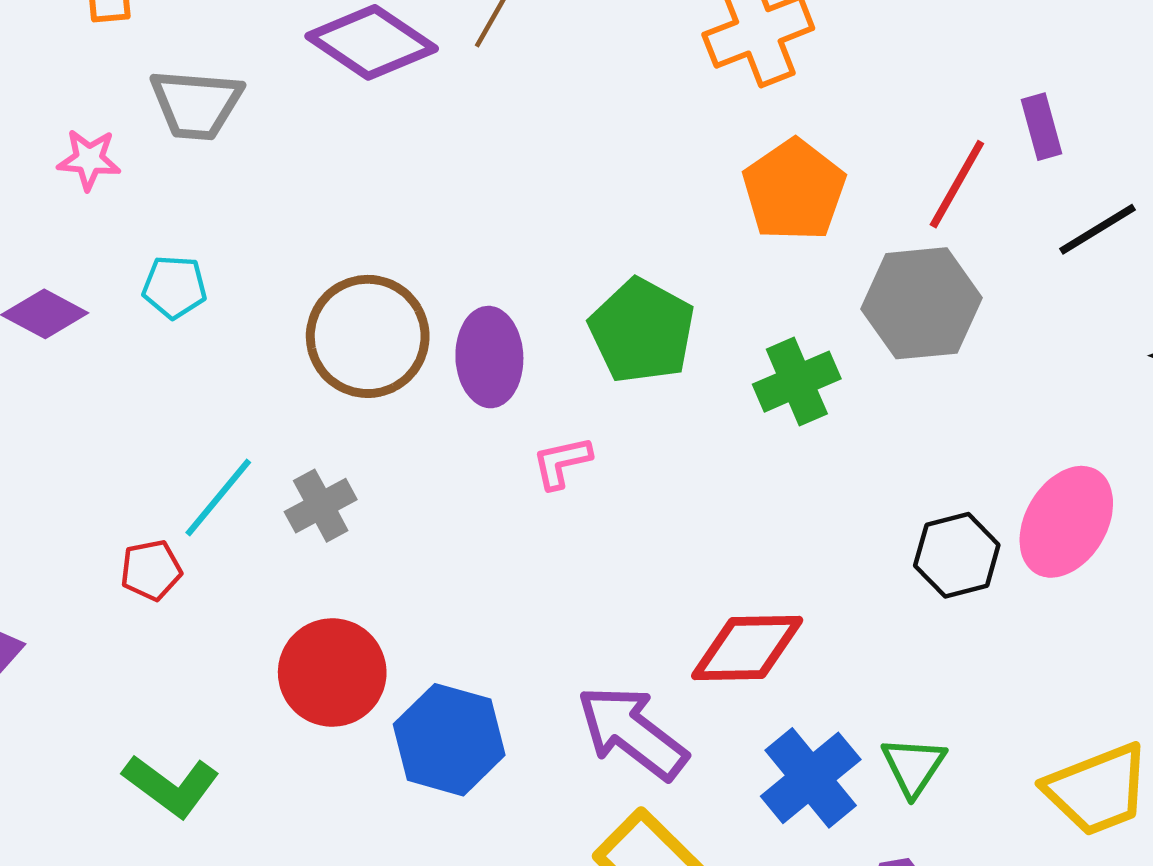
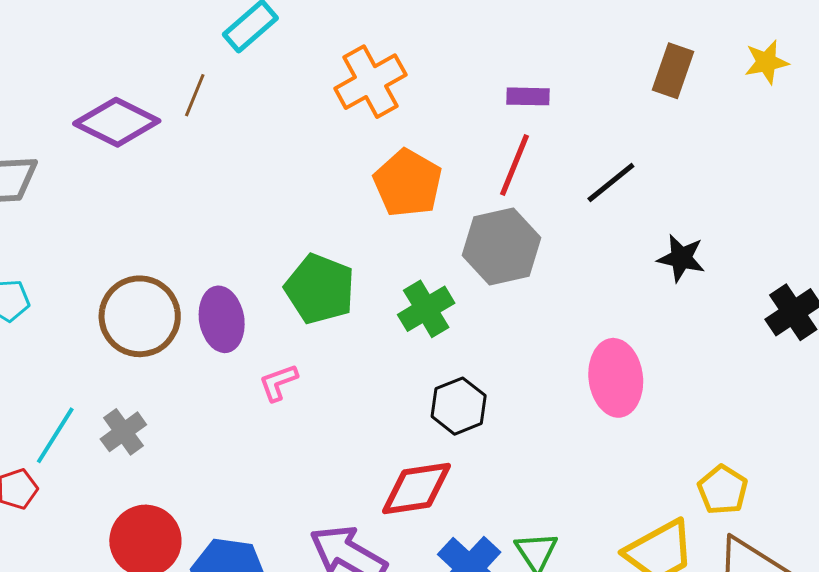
purple rectangle: (1041, 127) -> (528, 96), moved, turned -66
pink ellipse: (1066, 522) -> (616, 378), turned -30
black hexagon: (957, 555) -> (459, 406), moved

